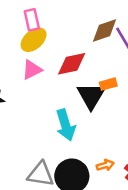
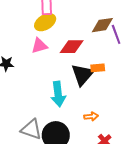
orange arrow: (105, 165) -> (91, 116), moved

